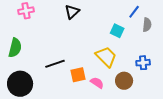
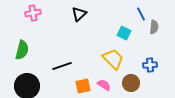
blue line: (134, 12) -> (141, 14), turned -64
orange square: (78, 75) -> (83, 86), moved

